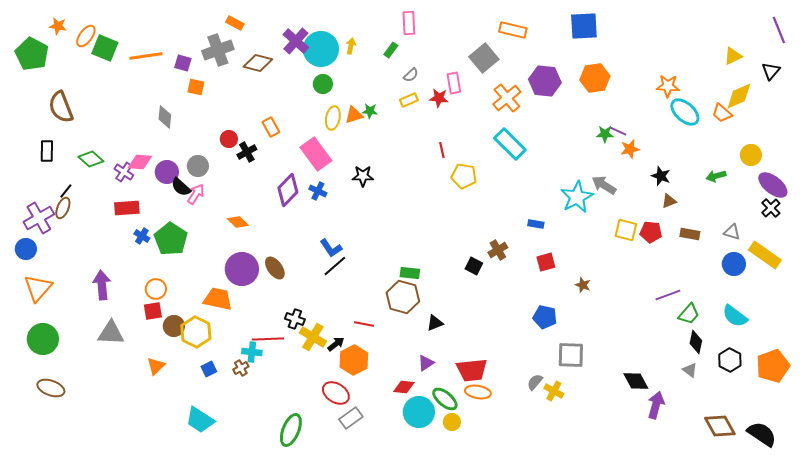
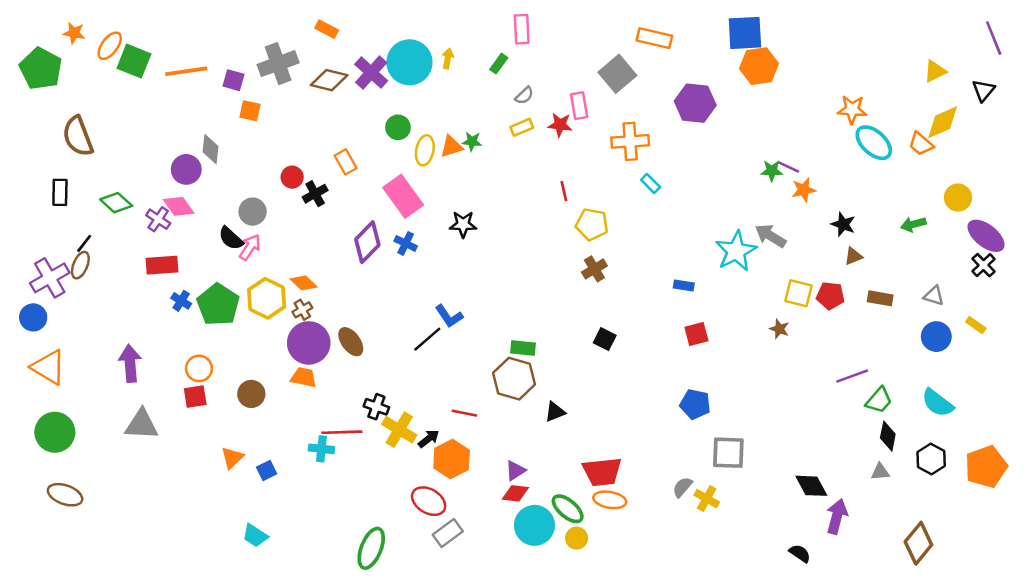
orange rectangle: (235, 23) -> (327, 29), moved
purple cross: (296, 41) -> (371, 73), moved
orange hexagon: (595, 78) -> (759, 66), moved
green circle: (323, 84) -> (398, 127), moved
orange cross: (507, 98) -> (630, 141), moved, turned 36
cyan rectangle: (510, 144) -> (651, 183), size x0.5
pink diamond: (140, 162) -> (179, 206), turned 50
purple circle: (167, 172) -> (186, 169), moved
blue L-shape: (331, 248) -> (449, 316), moved
brown cross: (498, 250) -> (594, 269), moved
yellow rectangle: (765, 255) -> (976, 325), size x0.5
brown star: (583, 285) -> (779, 329), moved
orange triangle: (38, 288) -> (48, 367), turned -40
orange trapezoid: (218, 299) -> (304, 377), moved, size x0.7
brown circle: (174, 326) -> (251, 394), moved
yellow hexagon: (196, 332) -> (267, 298), moved
purple triangle: (426, 363) -> (515, 470), moved
orange triangle: (156, 366) -> (232, 458), moved
brown cross: (241, 368) -> (302, 310), moved
gray triangle: (690, 370) -> (880, 472), turned -42
cyan trapezoid: (200, 420) -> (255, 536), size x0.7
brown diamond: (720, 426) -> (918, 543), turned 68
black semicircle: (762, 434) -> (800, 553), moved, size x0.6

